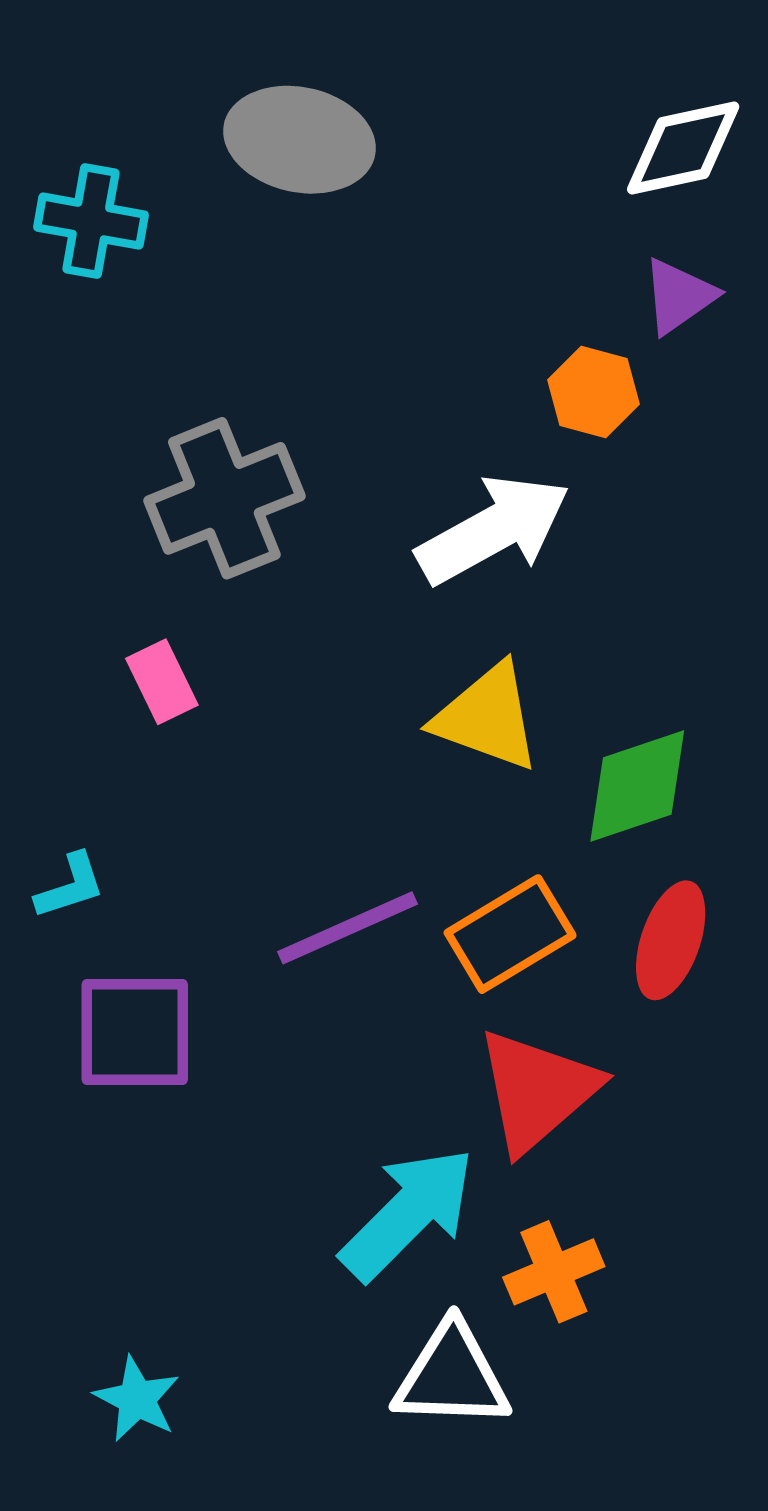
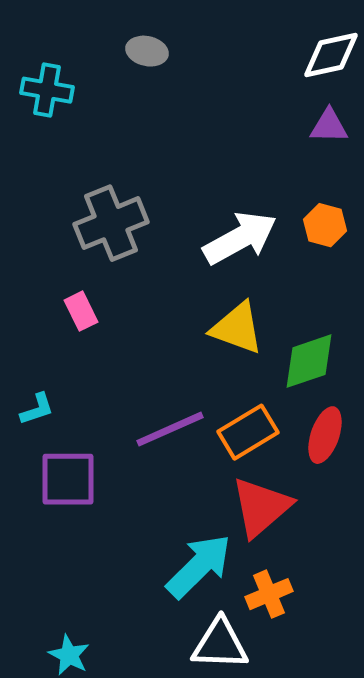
gray ellipse: (299, 140) -> (147, 51), size x0.6
purple triangle: (679, 296) -> (329, 126), turned 36
orange hexagon: (593, 392) -> (325, 225), moved

